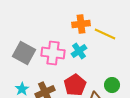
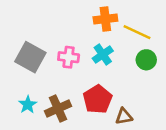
pink cross: (53, 53) -> (69, 57), size x0.7
green circle: (112, 85) -> (146, 60), moved

